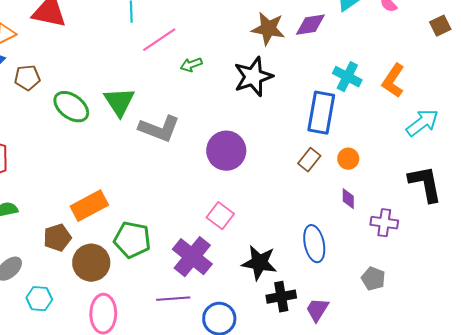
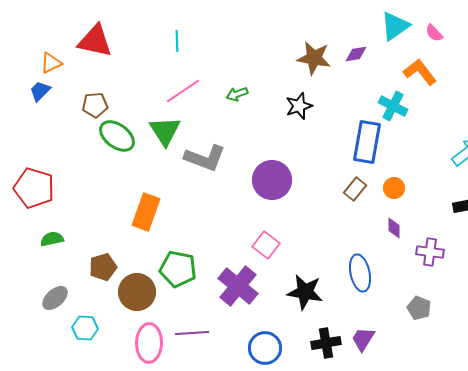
purple diamond: (310, 25) -> (356, 54), size x0.7
pink line: (159, 40) -> (183, 91), moved
black star: (253, 77) -> (299, 106), size x0.7
brown pentagon: (27, 78) -> (95, 105), moved
orange L-shape: (393, 81) -> (420, 72), moved, turned 108
orange rectangle: (89, 206) -> (146, 212), moved, turned -42
black cross: (281, 297) -> (326, 343), moved
purple line: (173, 299) -> (192, 333), moved

